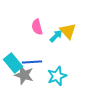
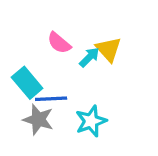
pink semicircle: (37, 27) -> (59, 43), turned -35
cyan rectangle: (13, 63) -> (27, 83), moved

